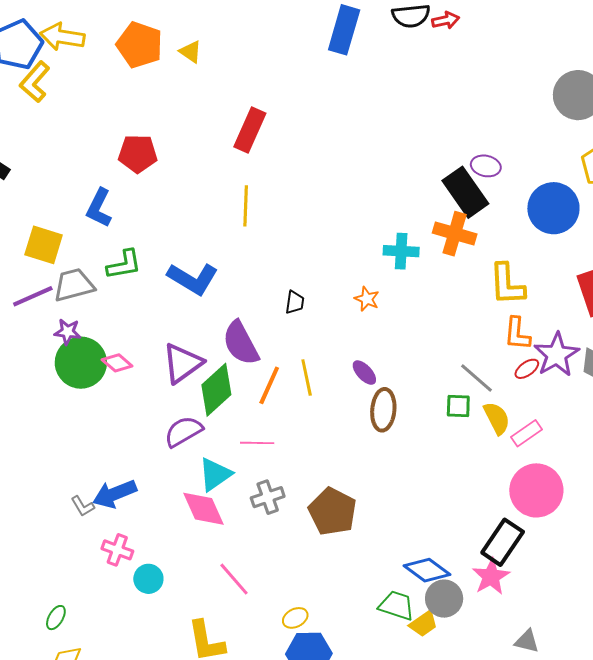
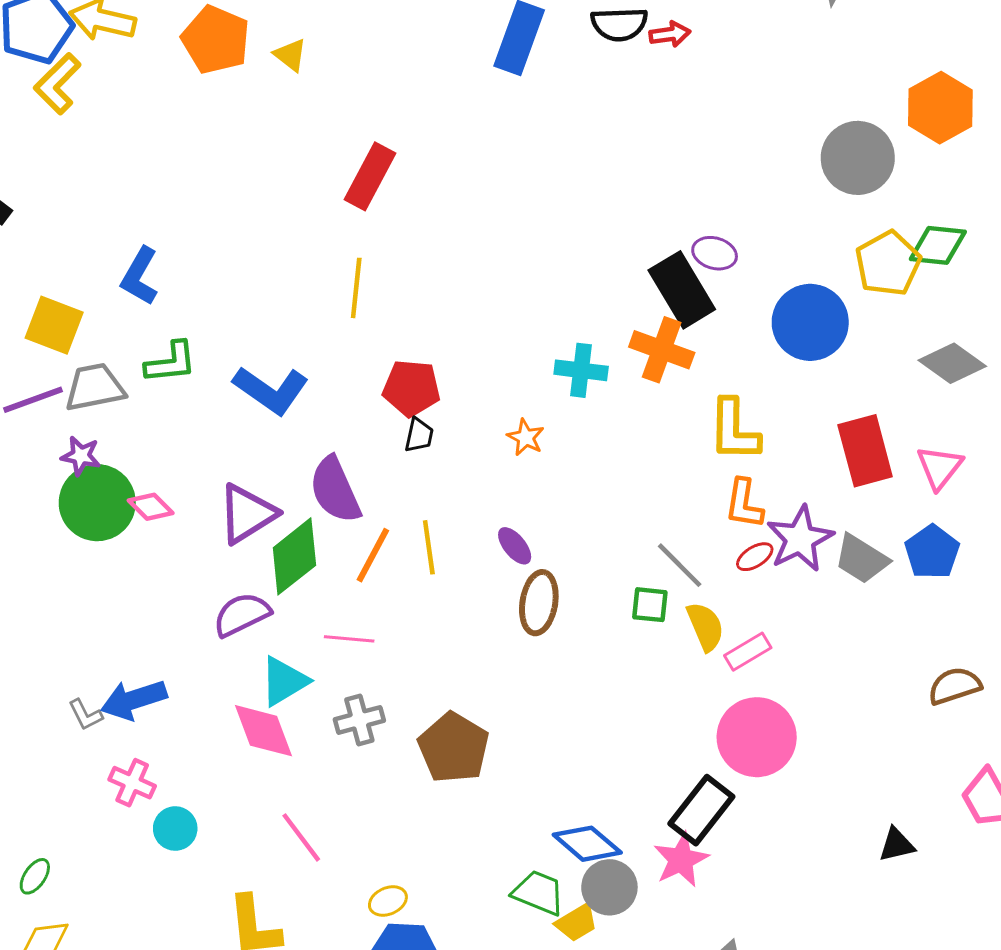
red pentagon: (138, 154) -> (411, 388), moved

